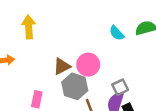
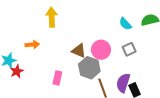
brown triangle: (62, 66) -> (79, 51), turned 49
gray square: (120, 87) -> (129, 49), moved

